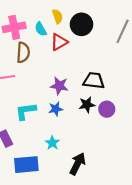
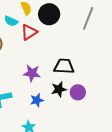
cyan semicircle: (41, 29) -> (11, 21), turned -32
blue star: (56, 109) -> (37, 100), moved

